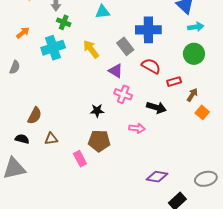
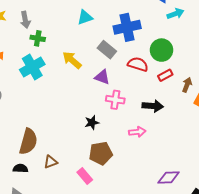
cyan triangle: (102, 12) -> (85, 17), moved
green circle: (194, 54) -> (162, 50), moved
brown semicircle: (35, 116) -> (28, 142), size x1.4

